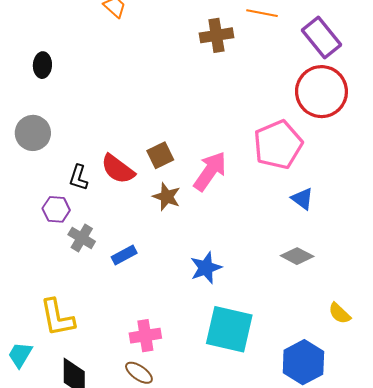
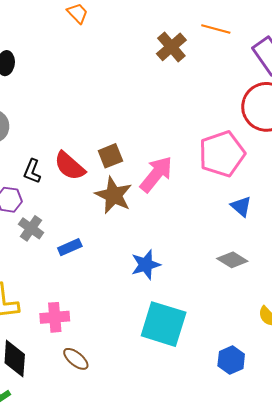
brown cross: (216, 35) -> (171, 47), turned -36
brown star: (167, 197) -> (114, 195), size x1.4
pink cross: (145, 336) -> (55, 317), moved
blue hexagon: (303, 362) -> (231, 360), size x0.7

